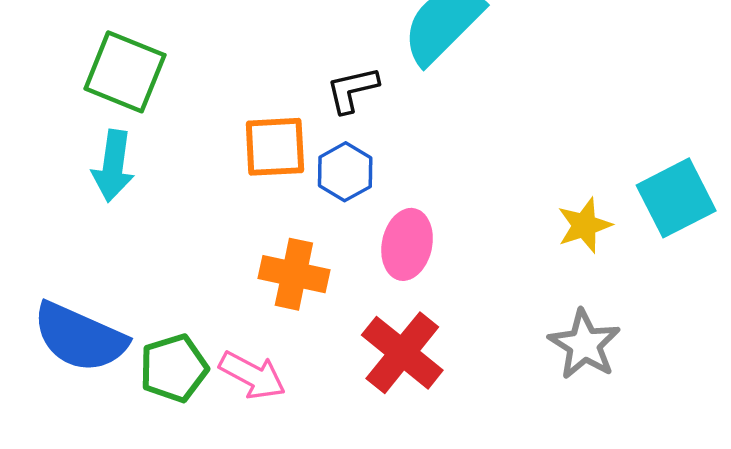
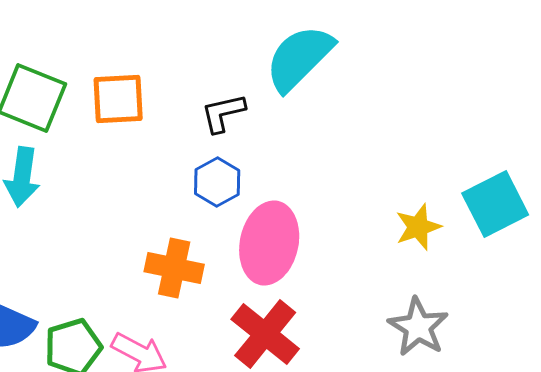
orange square: (275, 147) -> (118, 99), moved
pink ellipse: (407, 244) -> (269, 243), size x1.4

